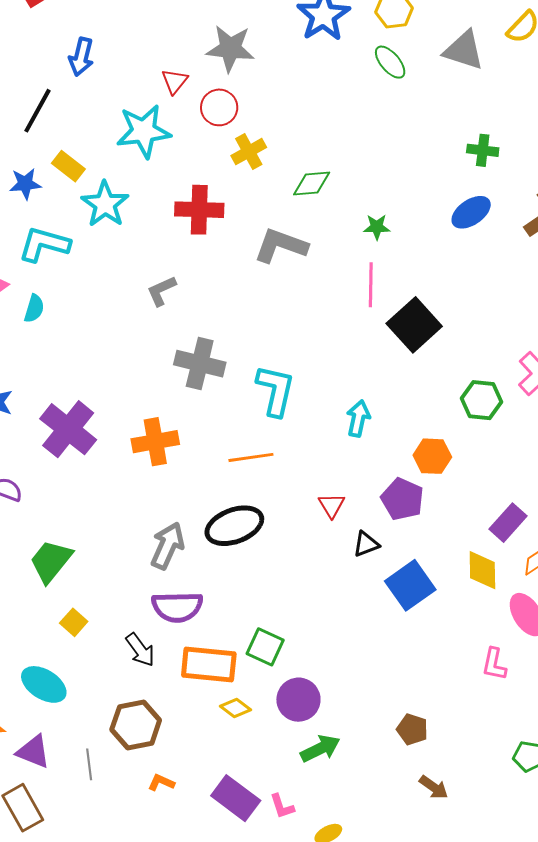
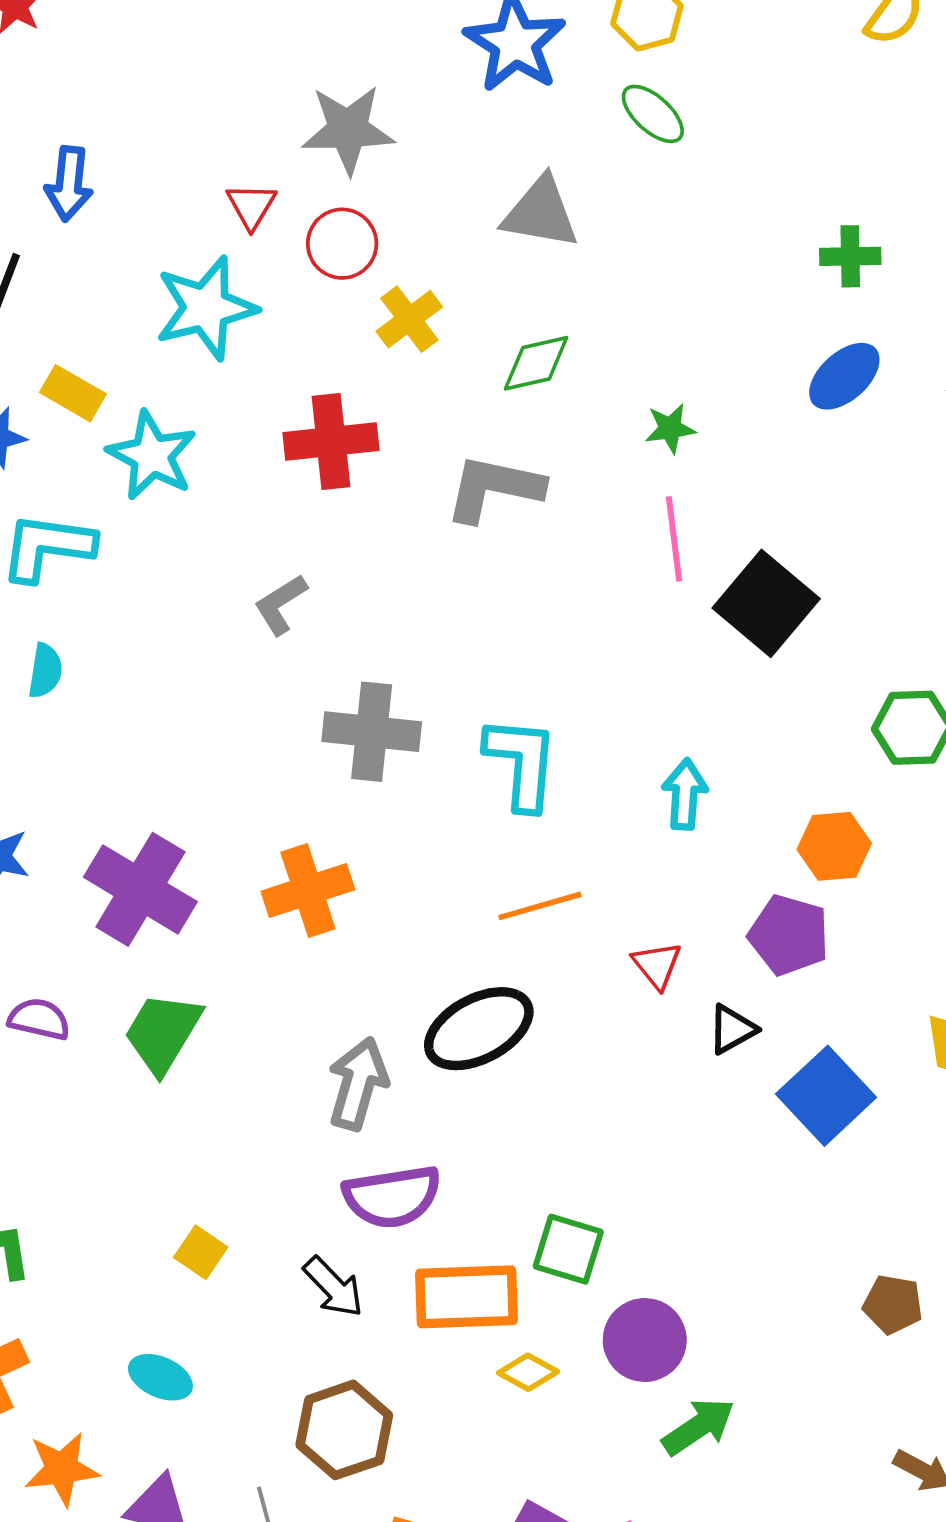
gray triangle: (464, 50) -> (541, 213), moved
orange line: (251, 457) -> (540, 906), moved
green trapezoid: (51, 561) -> (163, 1033), moved
cyan ellipse: (44, 684) -> (160, 1377), size x0.7
brown pentagon: (412, 729) -> (893, 1304), moved

